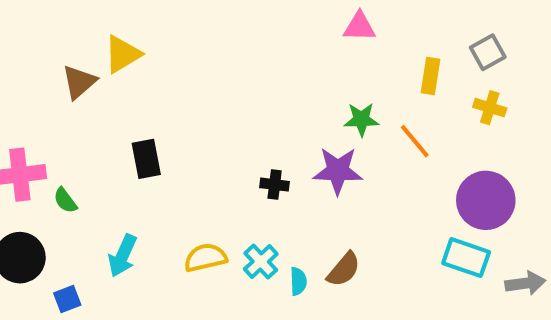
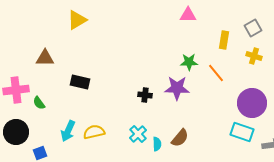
yellow triangle: (123, 54) -> (77, 20), moved
brown triangle: (79, 82) -> (45, 58), moved, turned 42
black rectangle: (146, 159) -> (80, 82), turned -66
yellow semicircle: (205, 258) -> (94, 132), moved

